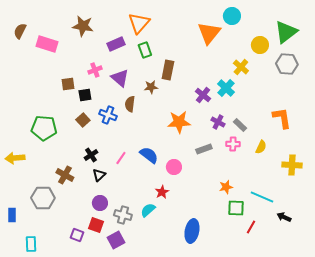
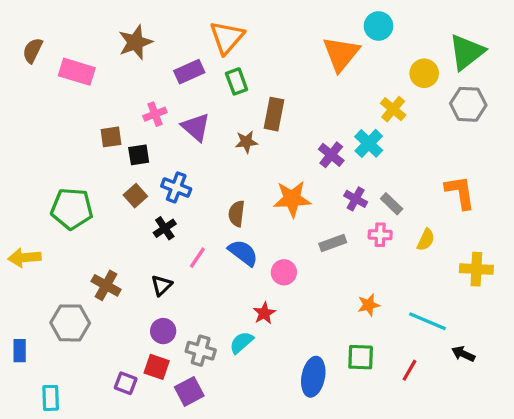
brown star: (83, 26) -> (135, 42), turned -30
brown semicircle: (130, 104) -> (237, 214), moved
black cross: (91, 155) -> (165, 228), moved
green square: (236, 208) -> (361, 357), moved

